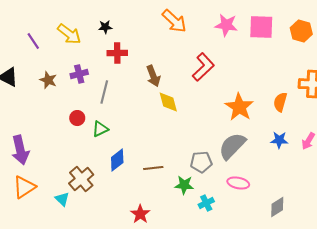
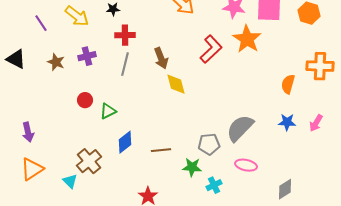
gray line: (104, 92) -> (125, 64), moved
orange star: (239, 107) -> (247, 39), moved
purple arrow: (20, 150) -> (28, 132), size x0.7

